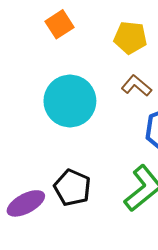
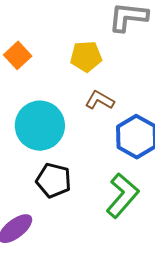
black pentagon: (72, 188) -> (54, 180), moved

